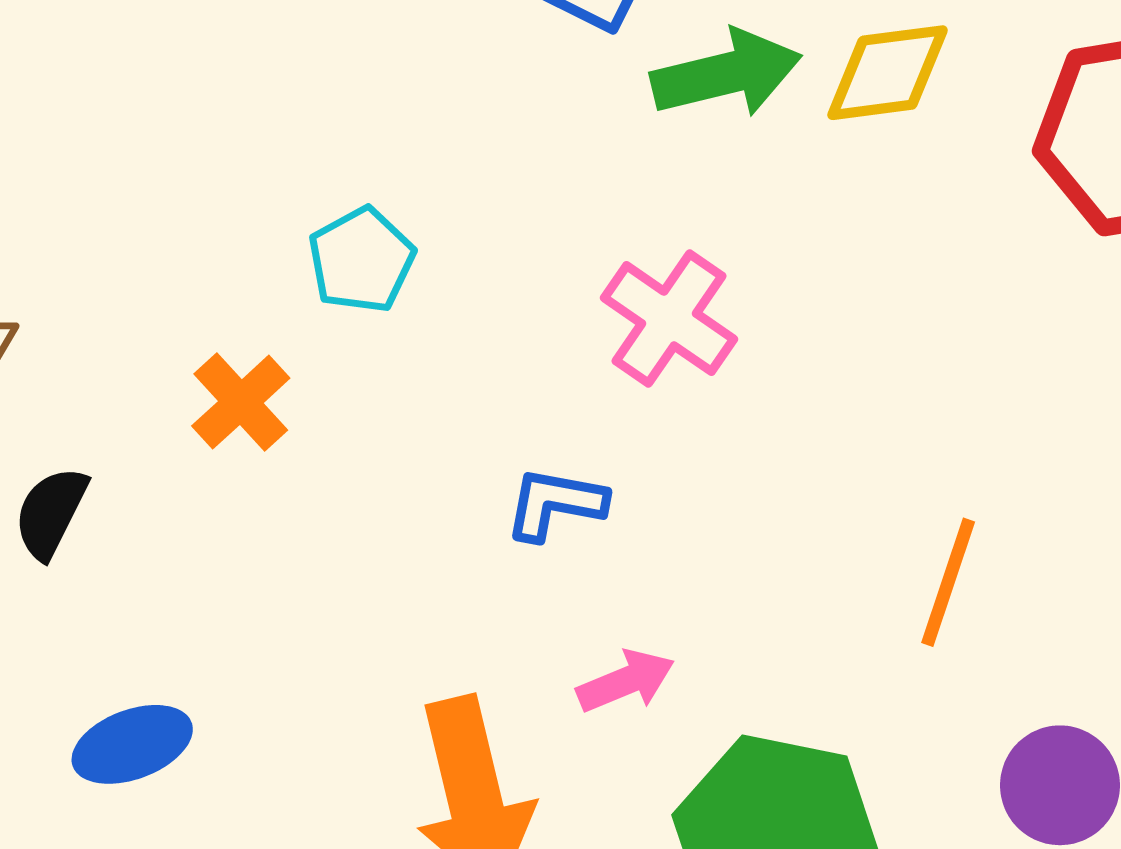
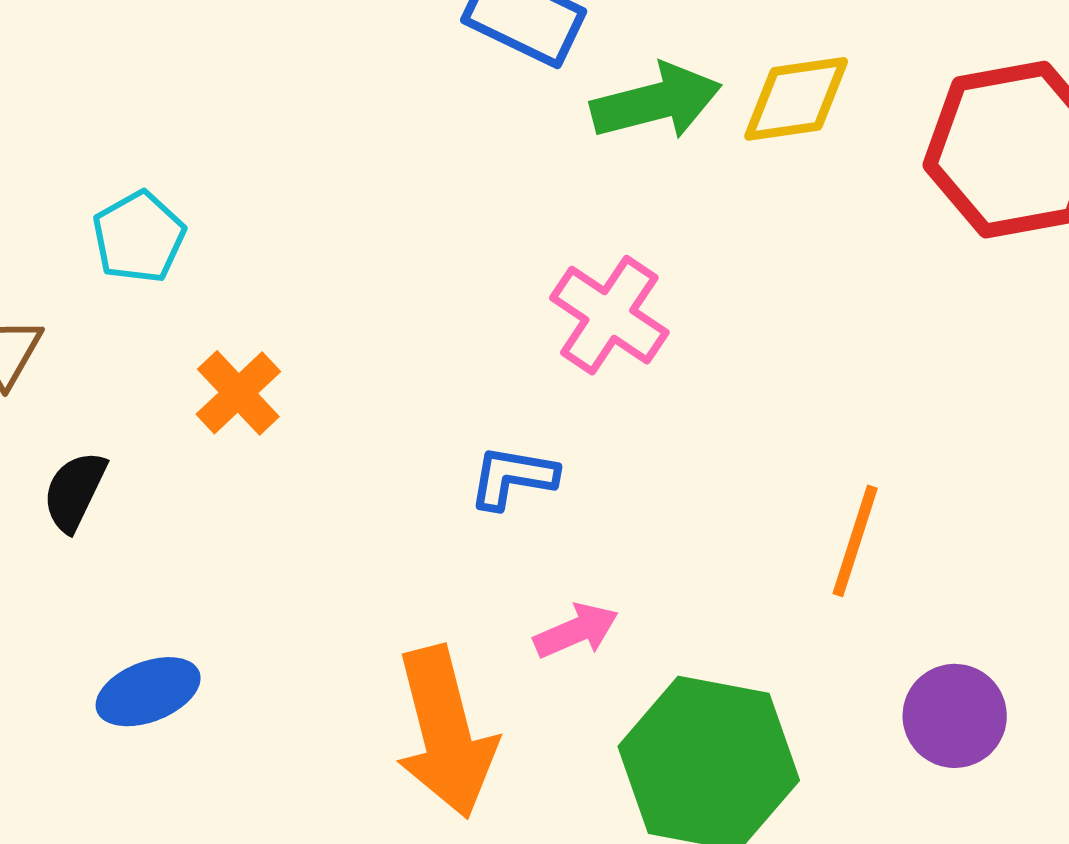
cyan pentagon: (361, 260) -> (139, 237), moved

